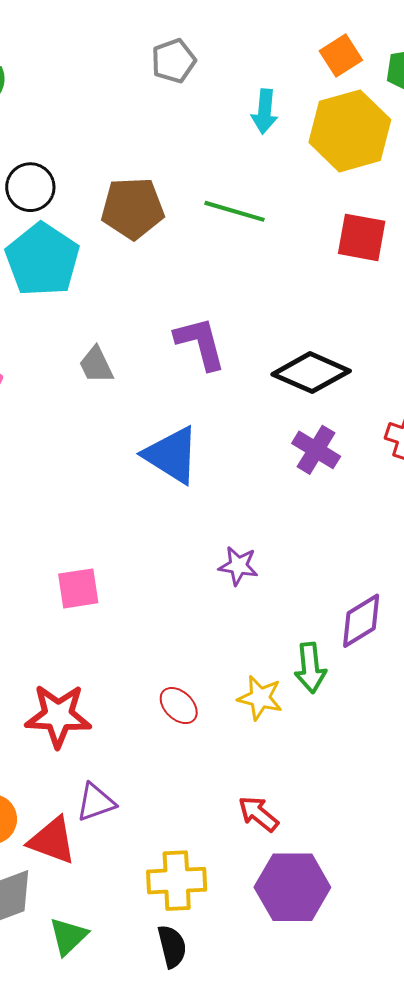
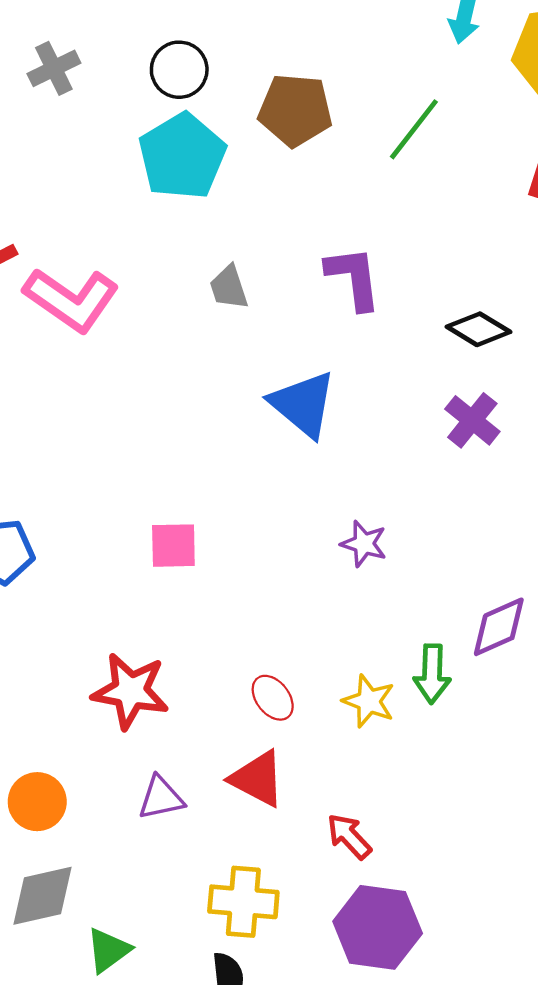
green line: (235, 211) -> (414, 129), turned -76
black diamond: (311, 373) -> (478, 329), size x0.7
red triangle: (52, 841) -> (257, 779), moved

